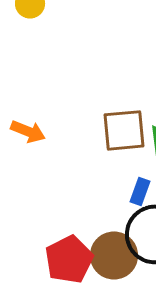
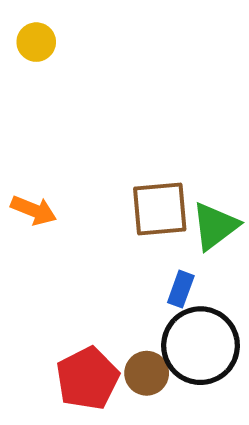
brown circle: (114, 255) -> (147, 373), size x0.7

